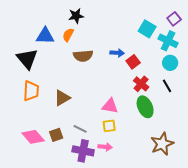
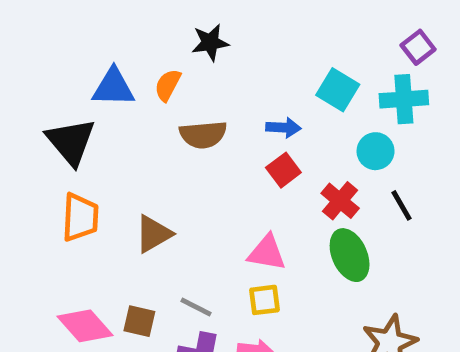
black star: (76, 16) -> (210, 43), moved
cyan square: (147, 29) -> (338, 90), moved
cyan cross: (168, 41) -> (404, 99), turned -30
red square: (133, 62) -> (283, 170), moved
cyan circle: (170, 63) -> (376, 151), moved
brown square: (56, 135) -> (139, 321), turned 32

